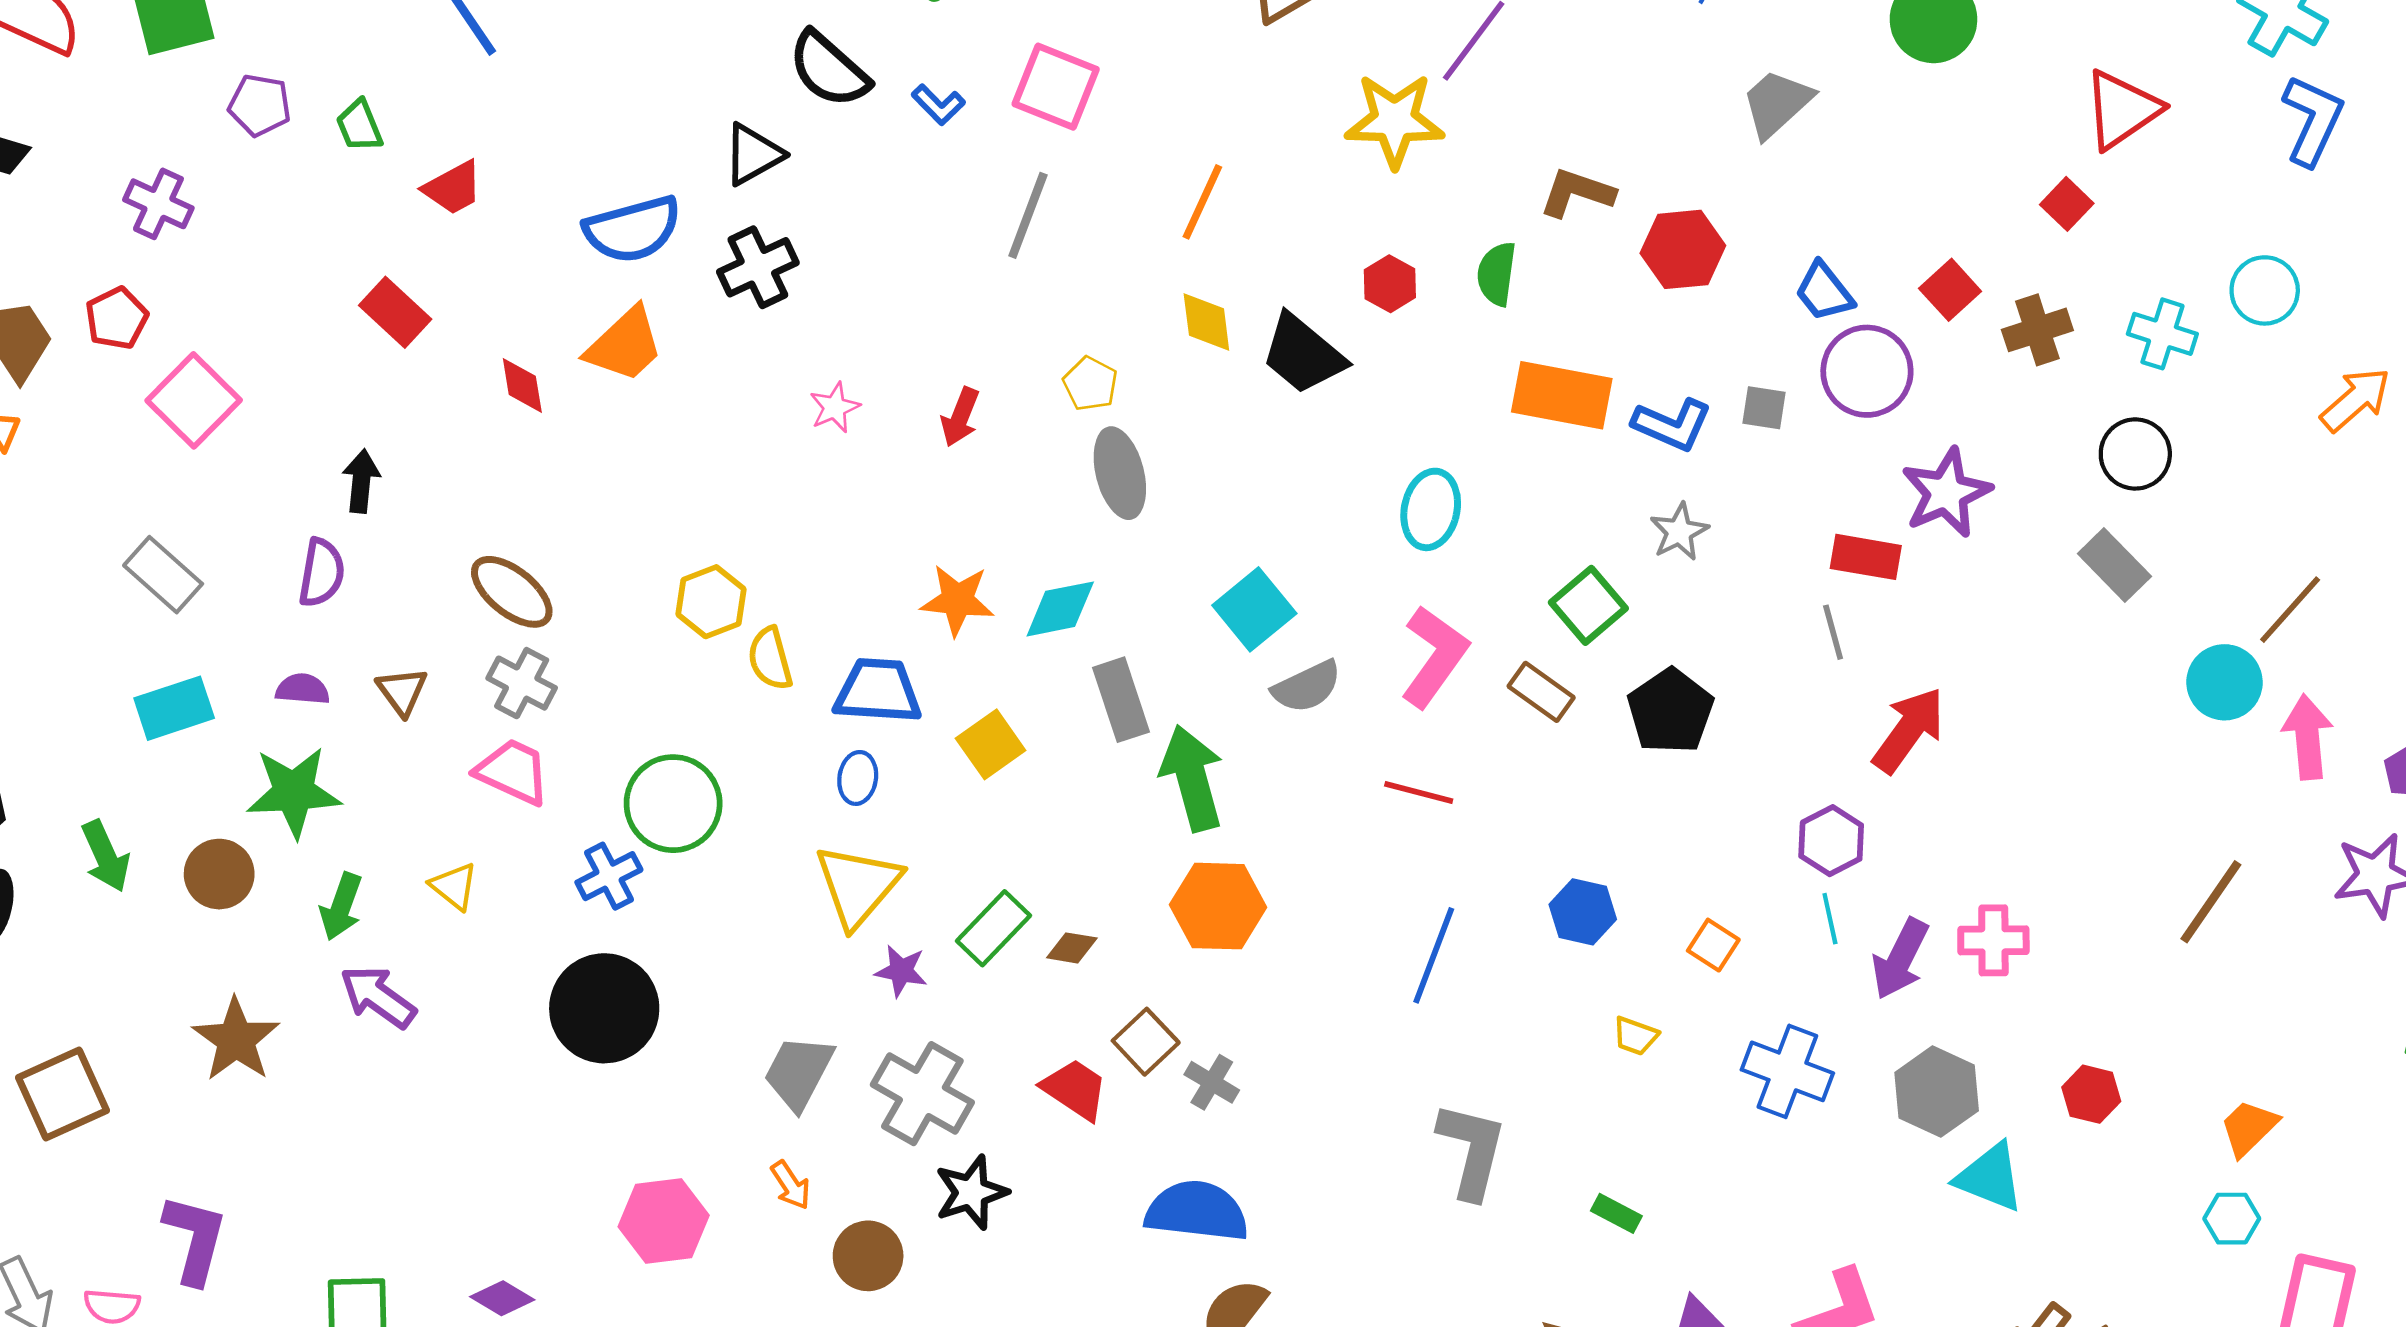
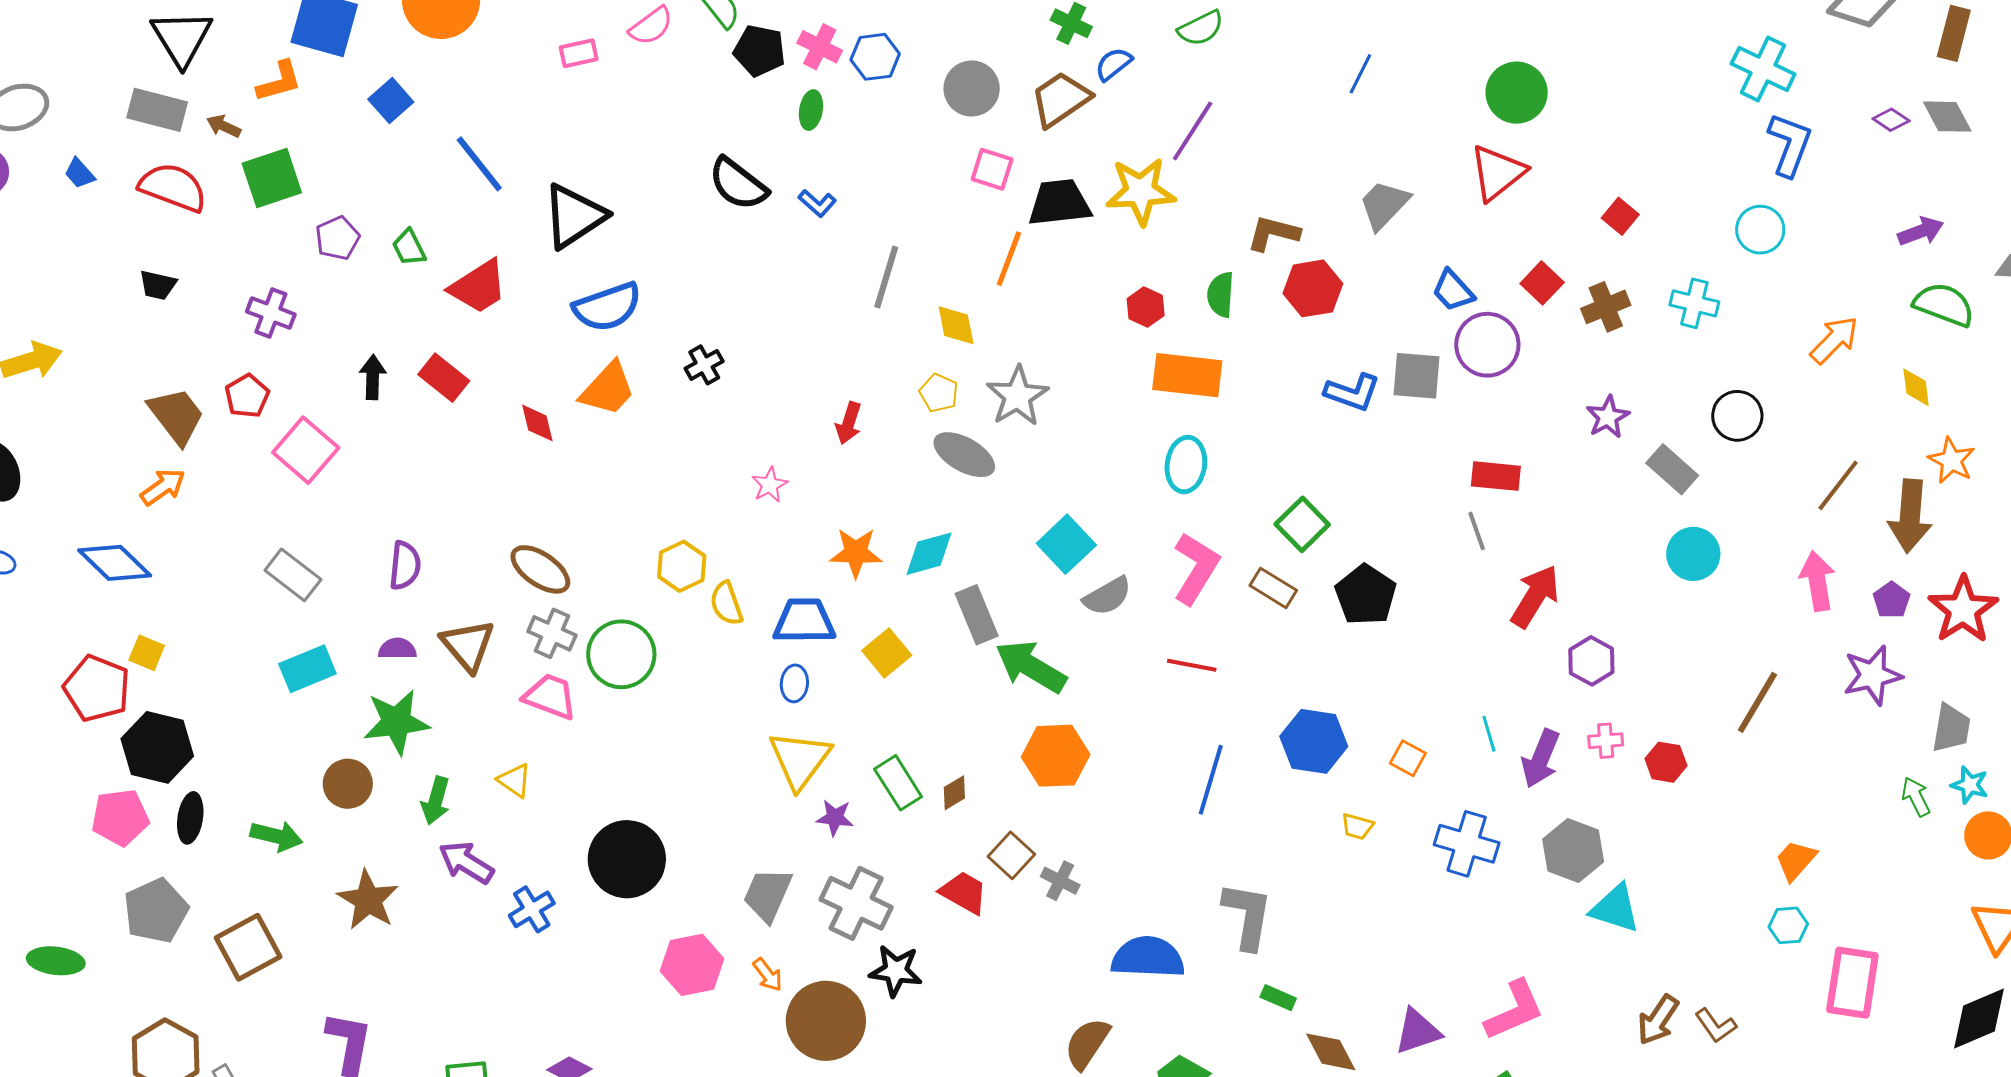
pink square: (1056, 87) -> (992, 169), moved, size x0.7
gray trapezoid: (1777, 103) -> (1384, 205), moved
purple pentagon: (260, 105) -> (338, 238), turned -30
red triangle: (2122, 110) -> (1497, 173), moved
black triangle: (753, 154) -> (574, 216), moved, size x1.5
red trapezoid: (453, 188) -> (478, 287), size x1.4
red hexagon: (1683, 249) -> (1313, 288), moved
black cross: (758, 267) -> (704, 365), moved, size x0.7
cyan circle: (2265, 290) -> (1760, 230), moved
yellow diamond: (1206, 322) -> (956, 325), moved
black trapezoid: (1303, 354) -> (1059, 203), moved, turned 138
orange rectangle: (1562, 395) -> (1187, 375), moved
pink star: (835, 407) -> (770, 485), moved
gray square: (1764, 408) -> (1416, 376), size x1.6
black circle: (2135, 454) -> (1737, 416), moved
gray ellipse: (1120, 473) -> (964, 455), turned -42
black arrow: (361, 481) -> (373, 377), moved
purple star: (1946, 493) -> (1608, 417), moved, size x0.7
gray star: (1679, 532) -> (1017, 396), moved, size x1.5
brown line: (2290, 610) -> (1838, 485), moved
cyan circle: (2224, 682) -> (1693, 554), moved
brown triangle: (402, 691) -> (468, 645), size x1.5
green arrow: (1192, 778) -> (1031, 667), turned -40
green circle: (673, 804) -> (621, 654), moved
purple hexagon: (1831, 841) -> (1591, 661), moved
green arrow: (106, 856) -> (276, 836), moved, turned -48
blue cross: (609, 876) -> (532, 909), moved
blue hexagon: (1583, 912) -> (1314, 741), size x1.4
green rectangle: (993, 928) -> (898, 783), turned -72
pink cross: (1993, 940) -> (1606, 741), size x0.7
brown diamond: (1072, 948) -> (954, 793), turned -36
red hexagon: (2091, 1094) -> (1666, 762), moved
black star: (971, 1192) -> (896, 971), turned 30
blue semicircle: (1197, 1211) -> (1148, 957), moved
green rectangle: (1616, 1213) -> (1278, 998), moved
pink hexagon: (664, 1221) -> (692, 965), moved
brown circle: (868, 1256) -> (826, 1021), size x1.6

